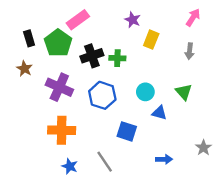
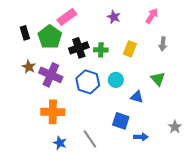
pink arrow: (193, 17) -> (152, 16), moved
yellow rectangle: (151, 40) -> (130, 49), moved
brown star: (24, 69) -> (29, 67), moved
cyan circle: (145, 92) -> (116, 80), moved
blue square: (127, 131) -> (121, 121), moved

